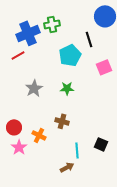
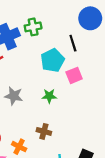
pink square: (104, 67) -> (74, 75), moved
gray star: (34, 88) -> (14, 96), turned -30

